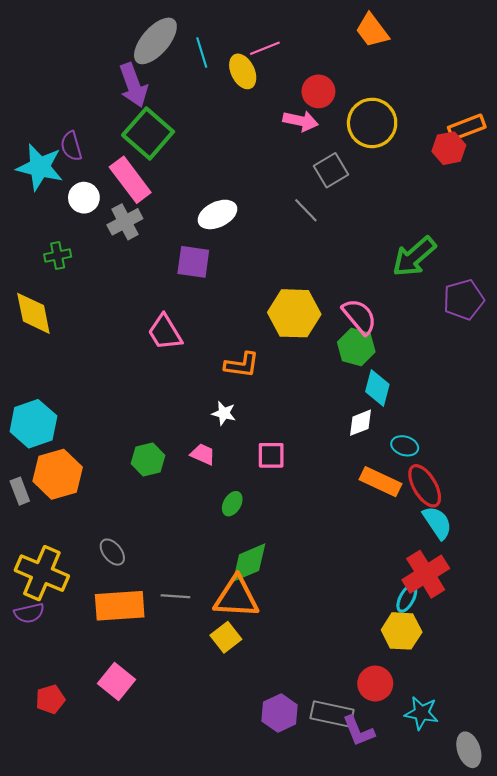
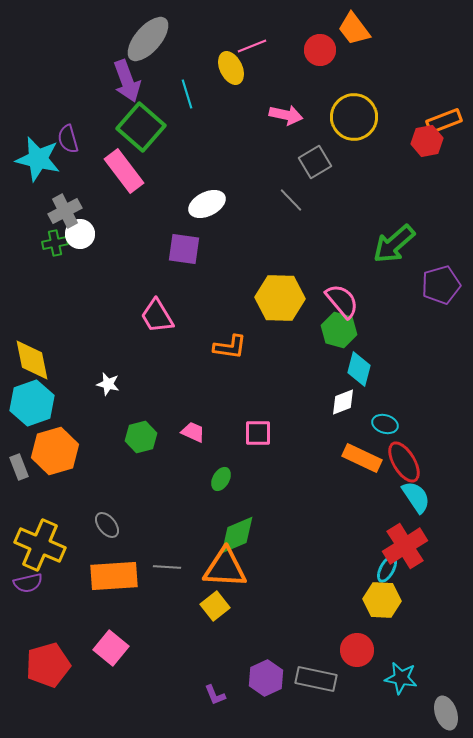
cyan line: (202, 53) -> (187, 94), moved
red circle: (318, 91) -> (320, 50), moved
white circle: (84, 198) -> (80, 234), moved
gray cross: (125, 222) -> (65, 211), moved
yellow diamond: (33, 313) -> (32, 360), moved
white star: (224, 413) -> (108, 384), moved
red pentagon: (50, 699) -> (48, 665), size x1.6
purple L-shape: (358, 731) -> (215, 695), moved, size x0.7

